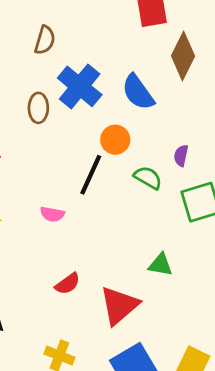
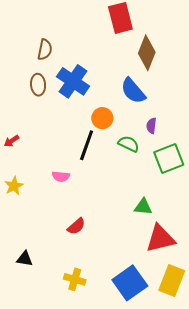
blue semicircle: (138, 92) -> (133, 91), moved
brown ellipse: (38, 108) -> (38, 85), moved
red triangle: (119, 305) -> (160, 239), moved, turned 32

